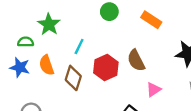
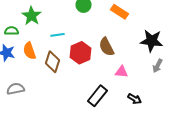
cyan line: (79, 47) -> (58, 35), turned 56
pink triangle: (154, 90) -> (122, 72), turned 40

